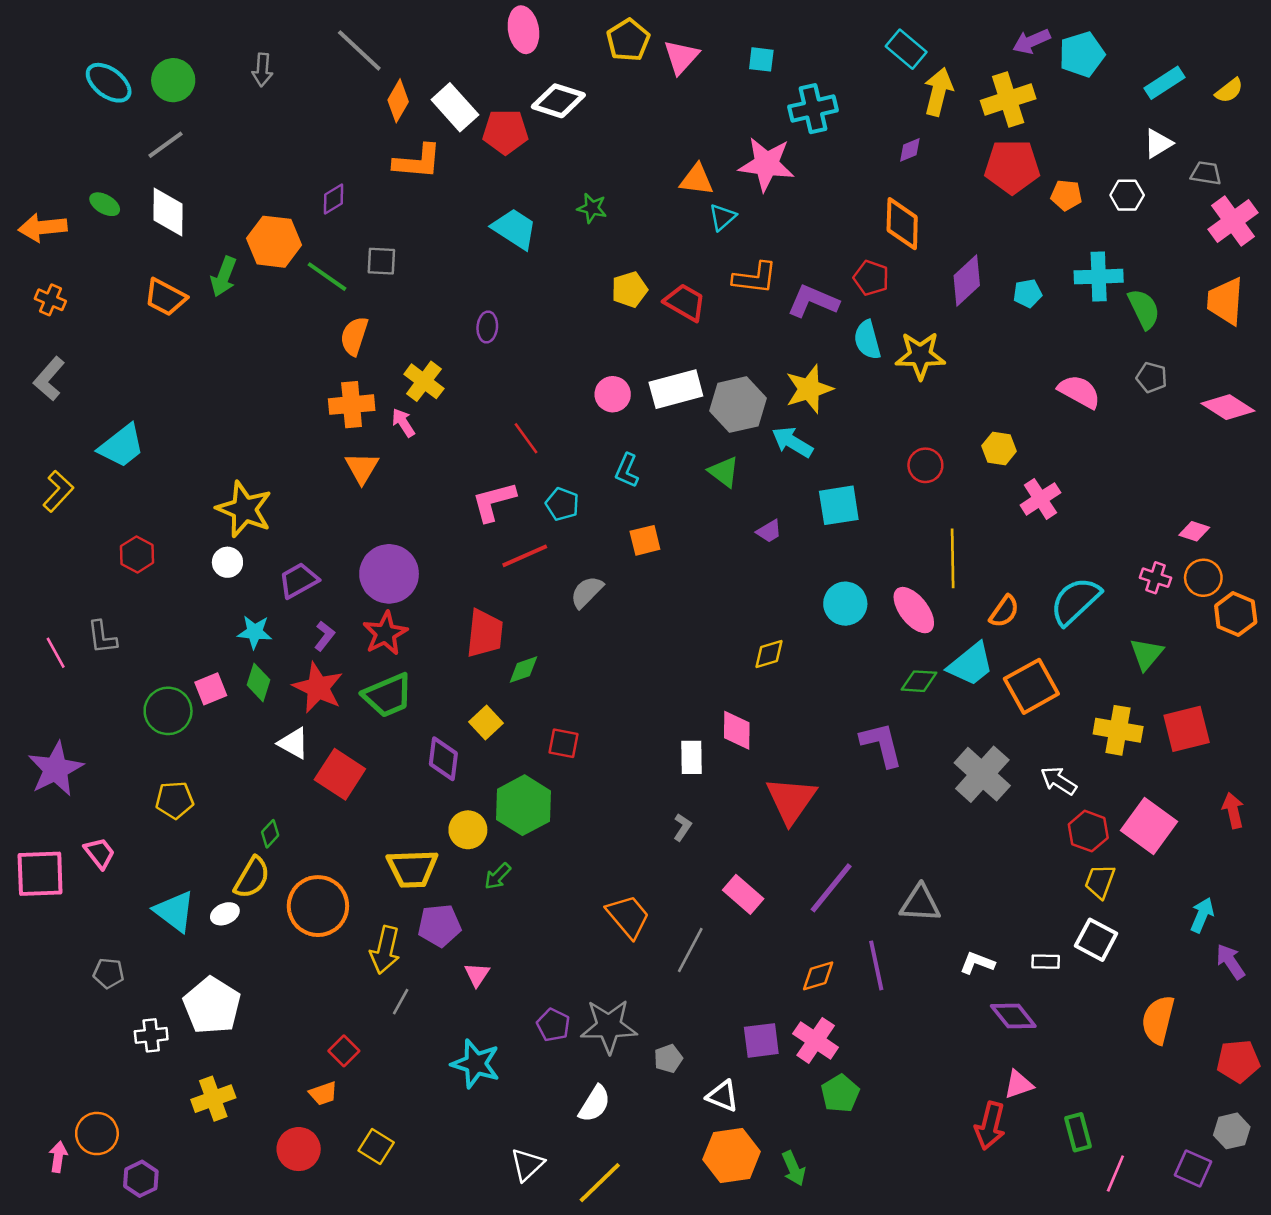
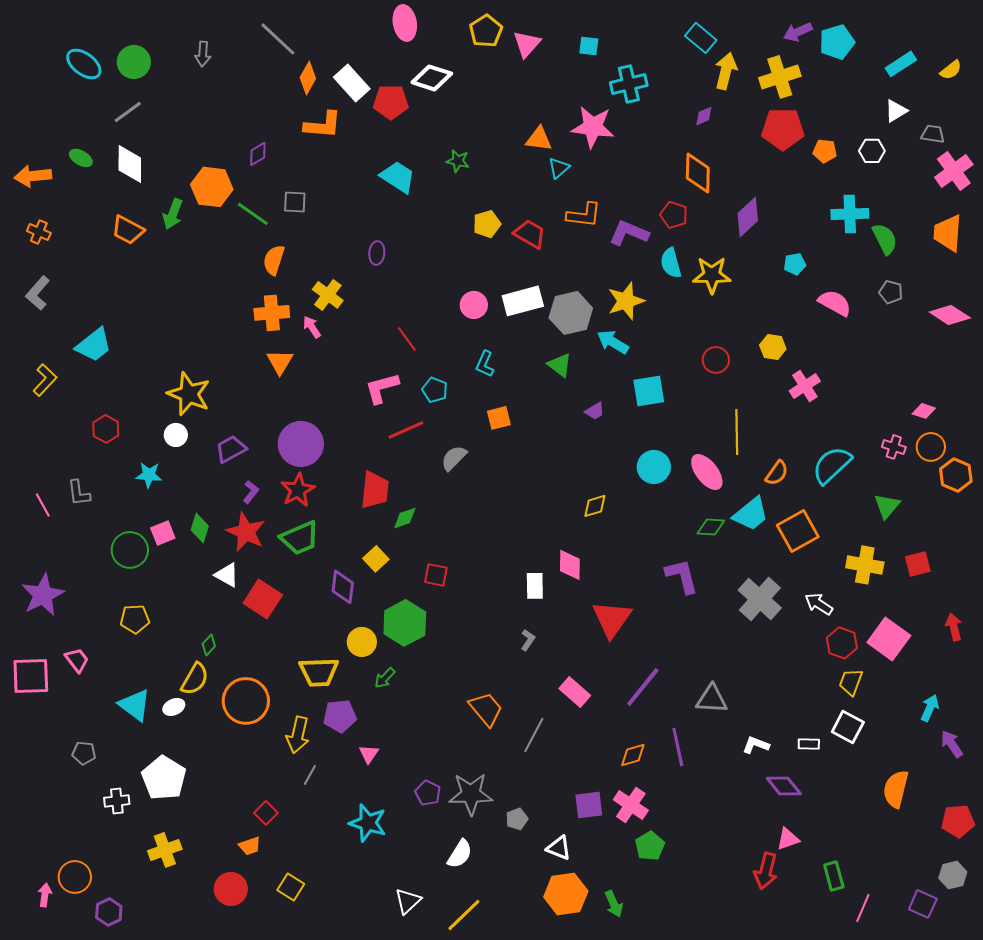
cyan pentagon: (1028, 293) -> (795, 264), moved
cyan star: (255, 632) -> (149, 475), moved
red square: (1187, 729) -> (918, 564), size x0.7

